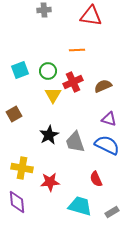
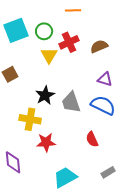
cyan square: (20, 70) -> (16, 30), size x1.4
yellow cross: (22, 168) -> (30, 119), moved
cyan trapezoid: (80, 206) -> (65, 177), moved, turned -45

